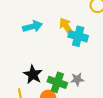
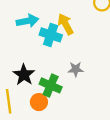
cyan cross: (78, 36) -> (51, 35), moved
gray star: (77, 79) -> (76, 69), moved

